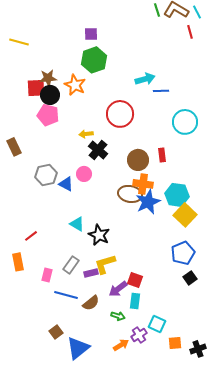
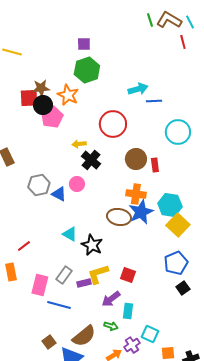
pink pentagon: (48, 115) -> (52, 117), moved, turned 30
brown circle: (138, 160) -> (136, 159), moved
brown ellipse: (130, 194) -> (119, 217), moved
pink rectangle: (47, 275) -> (40, 285), size x1.5
red square: (135, 280) -> (128, 275), moved
brown semicircle: (91, 303) -> (84, 336), moved, size x1.4

